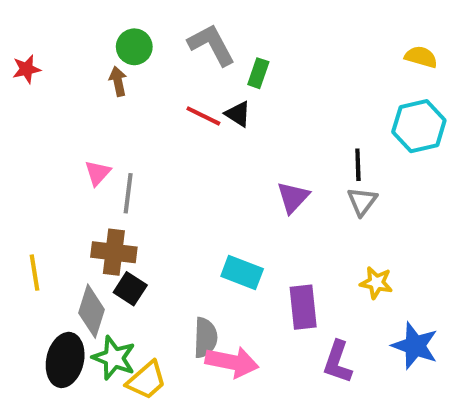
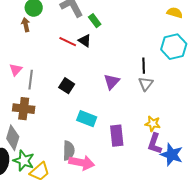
green rectangle: (258, 73) -> (95, 21), turned -56
black square: (130, 289) -> (67, 86), moved
purple L-shape: (338, 362) -> (155, 144), moved

